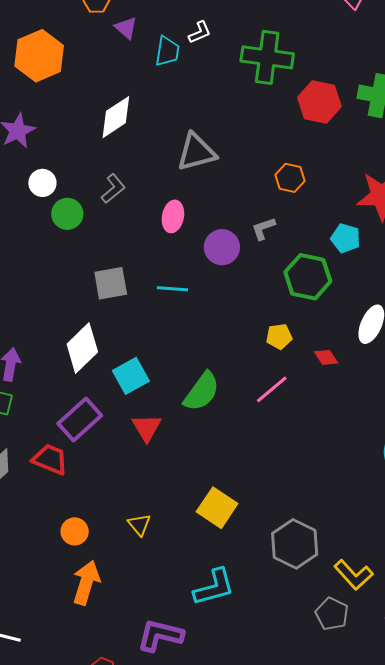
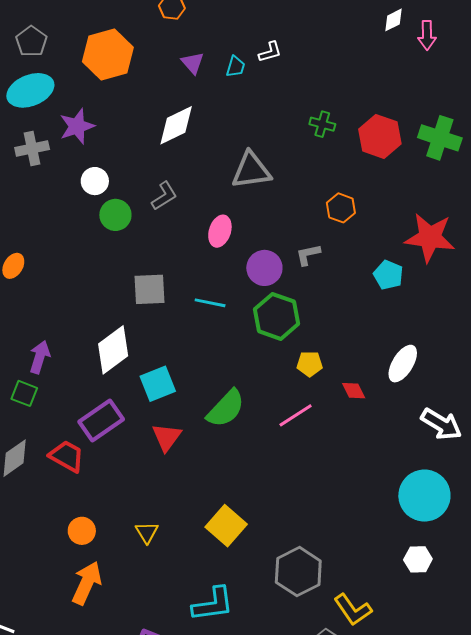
purple triangle: (126, 28) -> (193, 63), moved
cyan trapezoid: (167, 51) -> (236, 67), size x0.7
green cross: (267, 57) -> (322, 124), moved, size x0.5
green hexagon: (308, 277) -> (277, 316), moved

